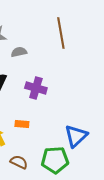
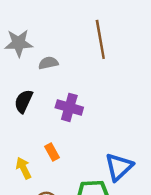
orange rectangle: (22, 124) -> (52, 152), turned 56

